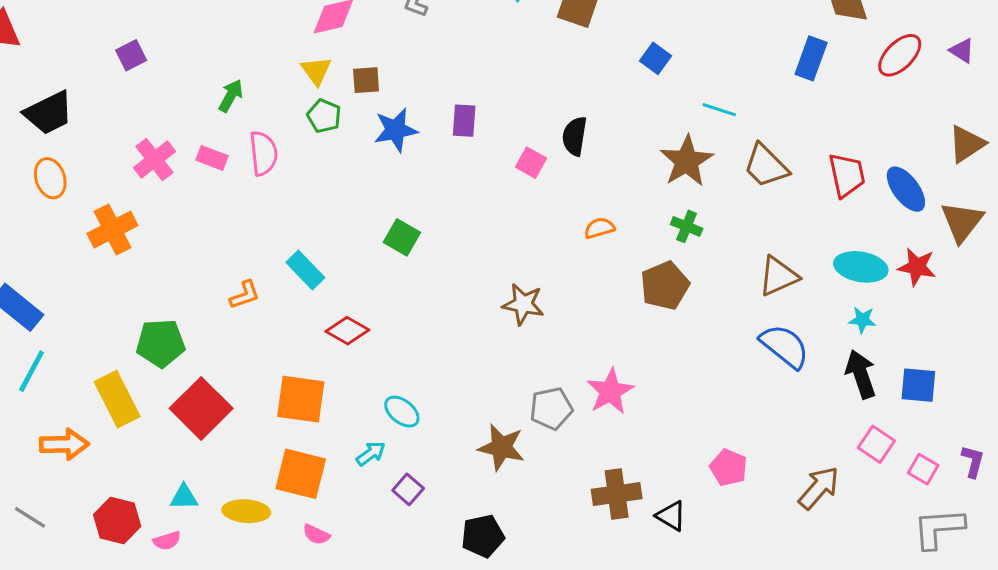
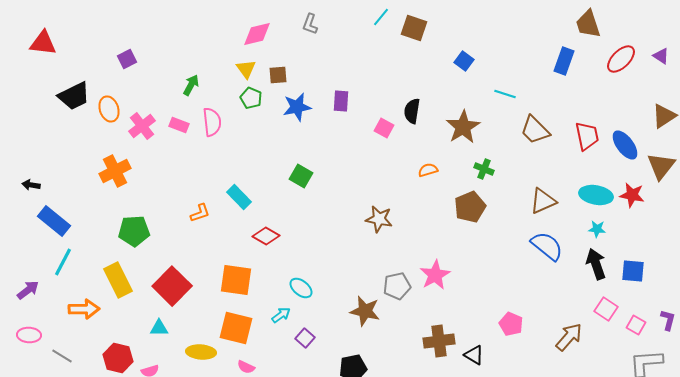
brown star: (687, 161) -> (463, 127), moved
orange ellipse: (50, 178) -> (109, 109), moved
green pentagon: (161, 343) -> (134, 231), moved
cyan triangle: (184, 497) -> (159, 328), moved

